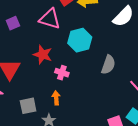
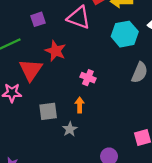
cyan hexagon: (80, 40) -> (125, 34), moved
red star: (43, 55) -> (55, 51), moved

